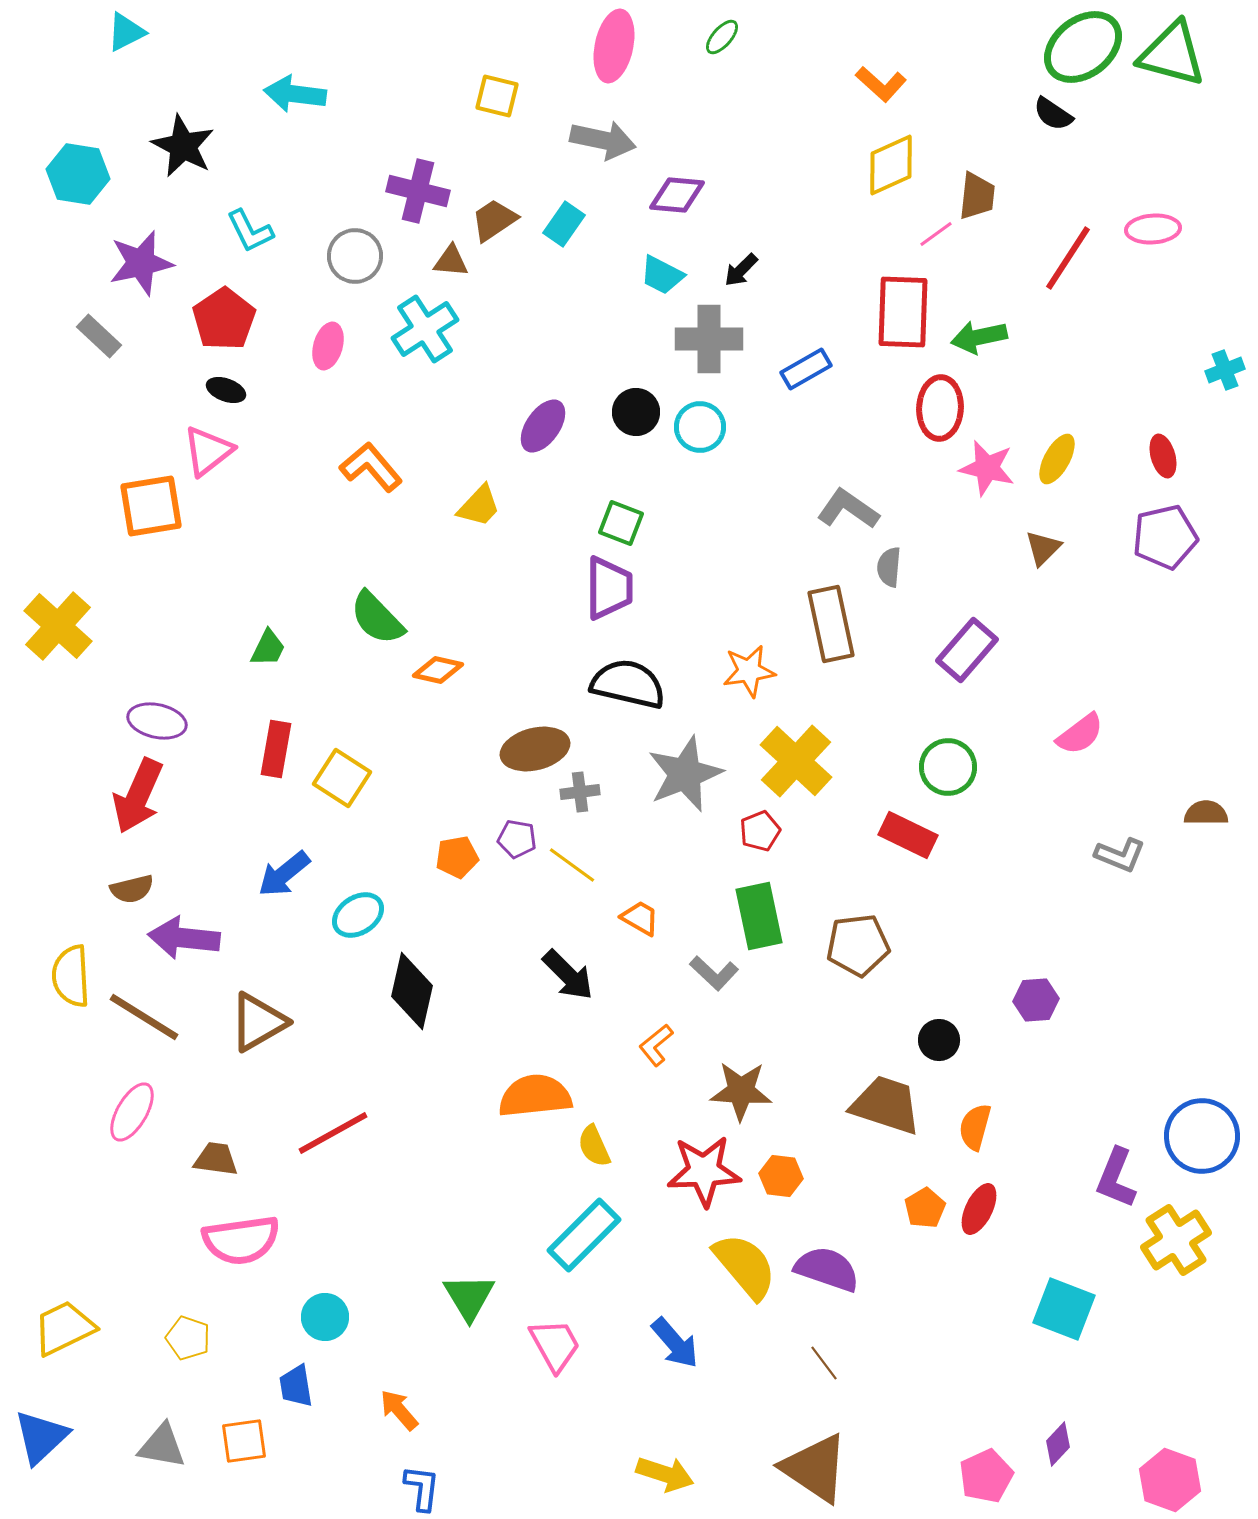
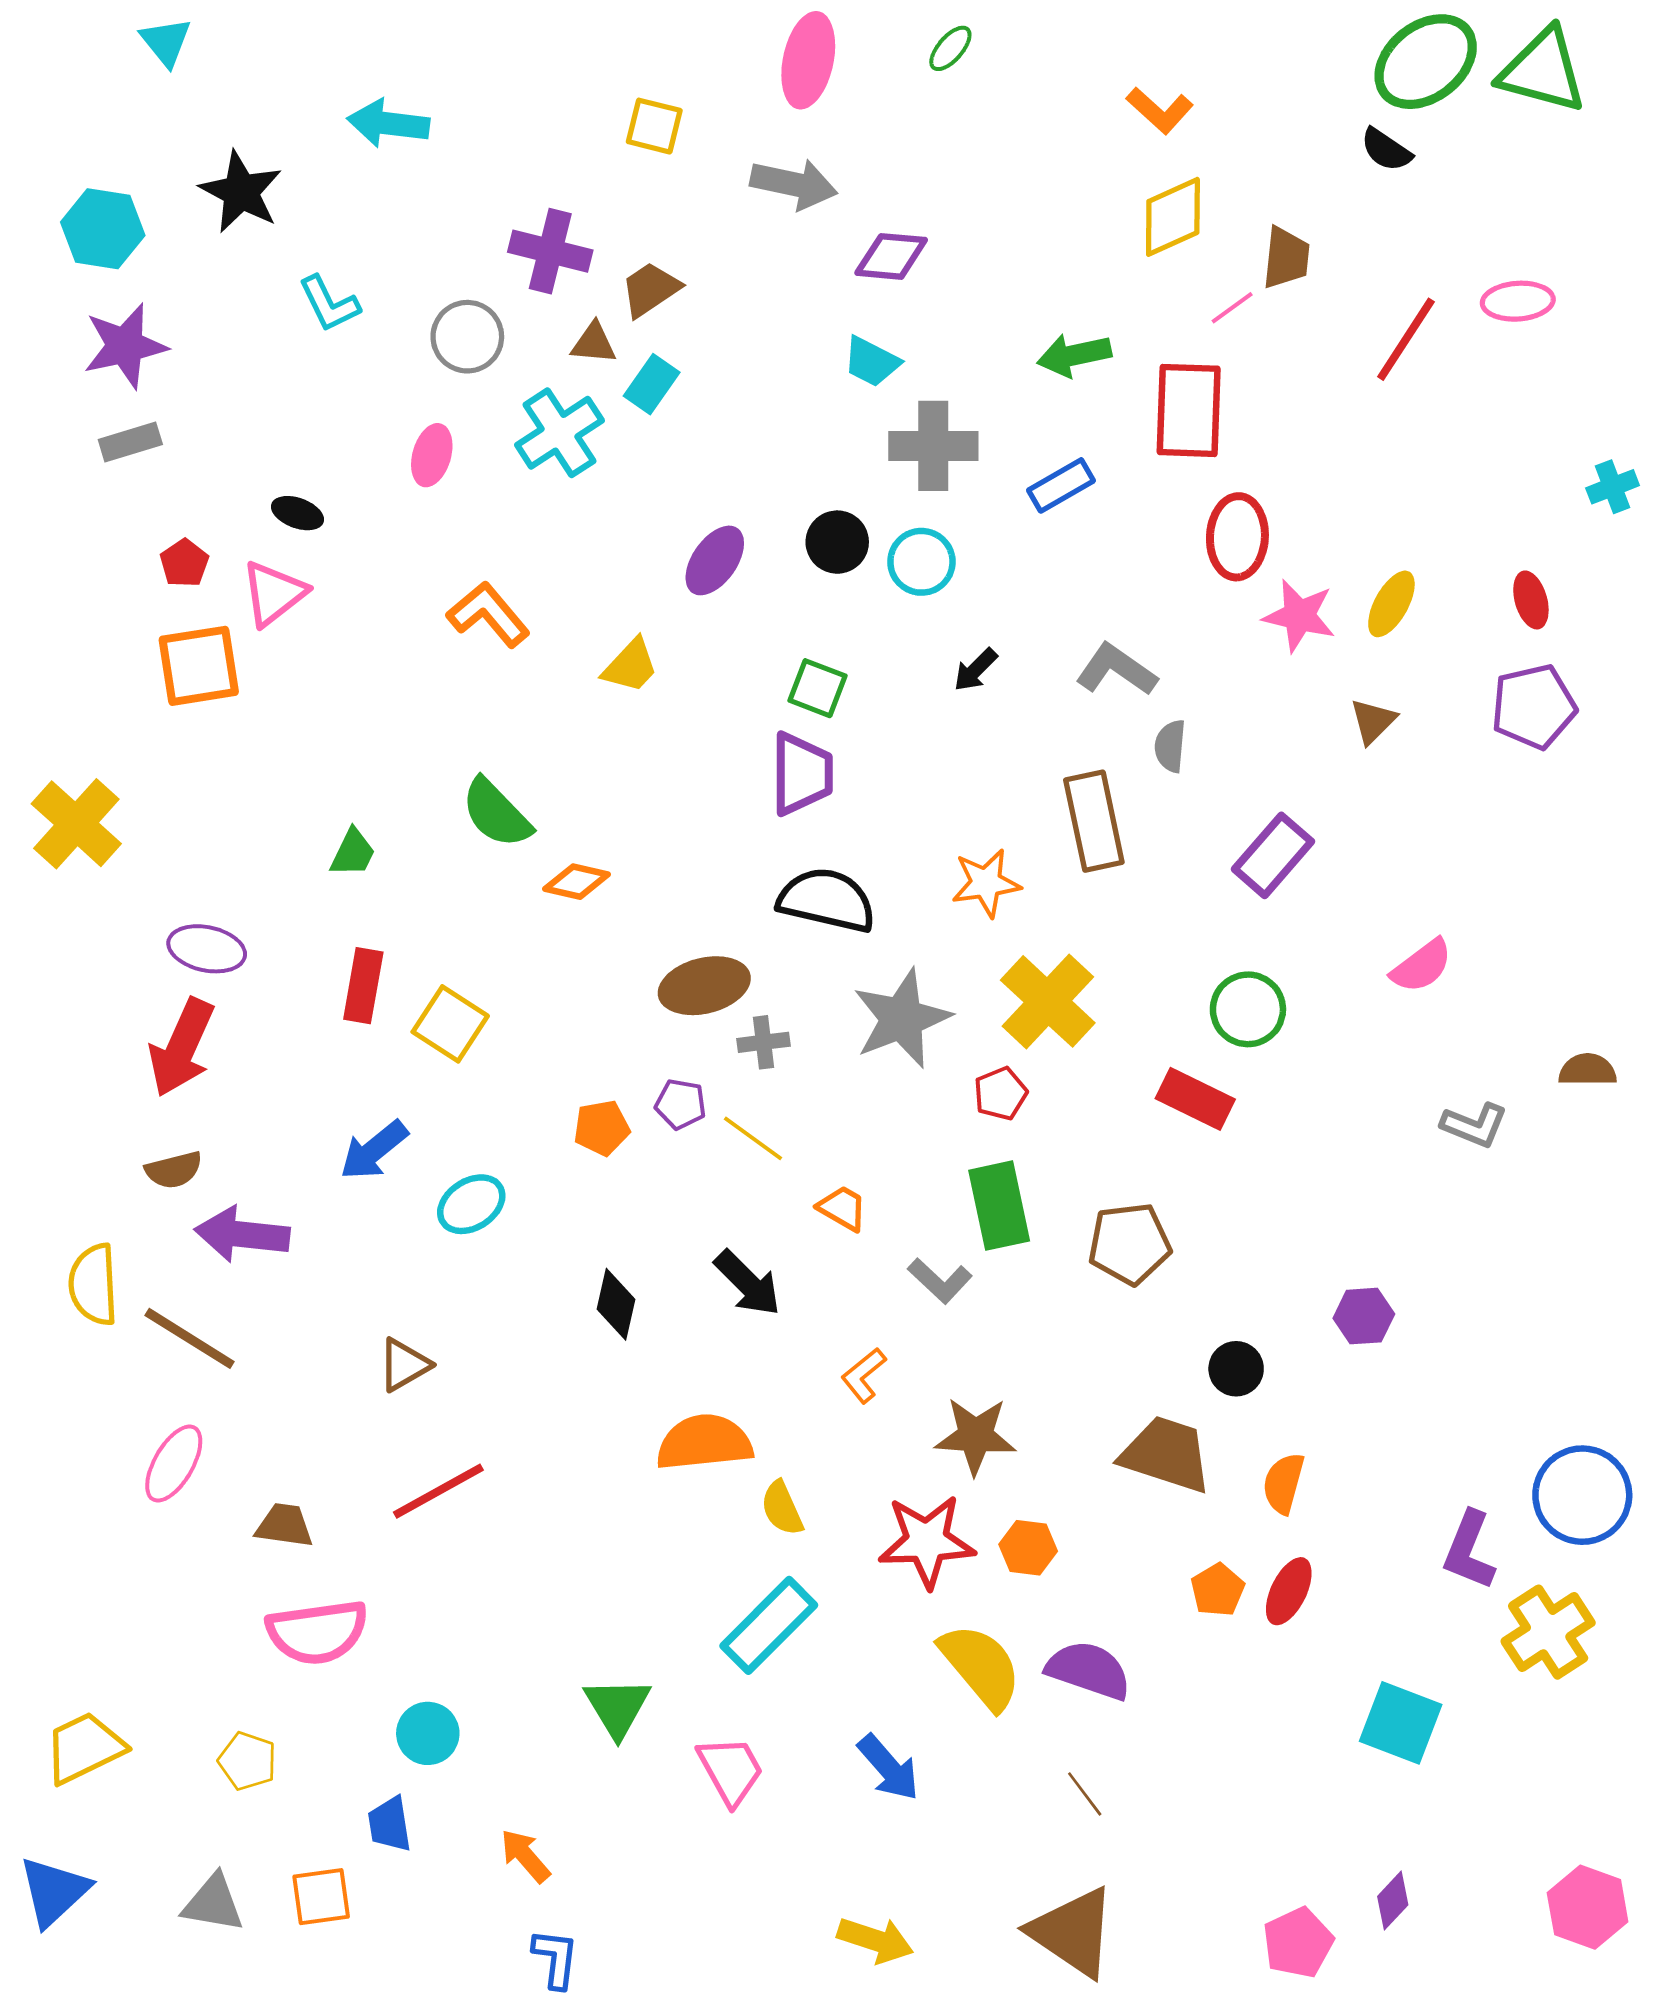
cyan triangle: (126, 32) -> (166, 42), turned -42
cyan rectangle: (564, 224) -> (652, 384), moved
purple star: (141, 263) -> (125, 346), moved
black arrow: (741, 270) -> (975, 670), moved
red pentagon: (224, 319) -> (184, 563), moved, size x0.6
gray rectangle: (99, 336) -> (130, 442), turned -60
green arrow: (979, 337) -> (1074, 355), moved
black diamond: (412, 991) -> (616, 1304), moved, size x0.7
brown triangle: (258, 1022) -> (404, 1365), moved, size x0.7
pink hexagon: (1170, 1480) -> (1588, 1907), moved

